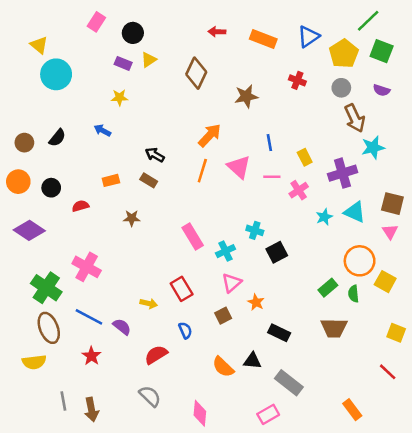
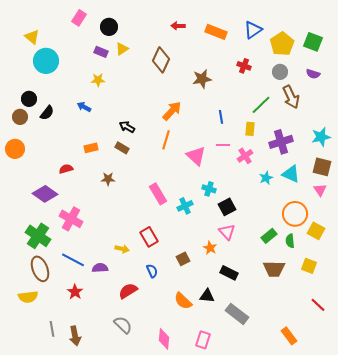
green line: (368, 21) -> (261, 105), moved
cyan star: (373, 147) -> (321, 137), moved
yellow rectangle: (305, 157) -> (250, 129), turned 32
pink triangle: (239, 167) -> (196, 156), moved
black circle: (51, 188) -> (29, 99), moved
purple diamond: (29, 230) -> (45, 194), moved
pink triangle: (232, 283) -> (227, 232), moved, turned -30
purple semicircle: (122, 327) -> (100, 268), turned -42
yellow square: (396, 333) -> (309, 266), moved
pink rectangle: (268, 414) -> (203, 340), moved, turned -42

